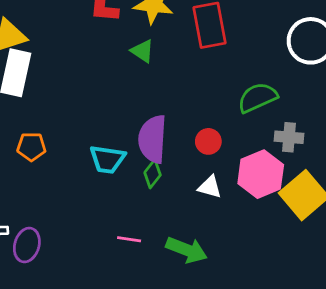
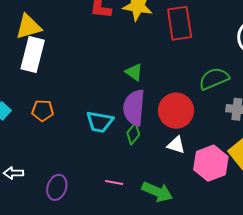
green triangle: (142, 51) -> (134, 72), moved
red circle: (208, 141) -> (176, 111), size x1.8
pink hexagon: (261, 174) -> (211, 163), moved
purple ellipse: (27, 245) -> (57, 187), moved

